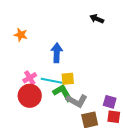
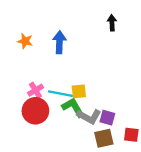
black arrow: (97, 19) -> (112, 23), turned 64
blue arrow: (57, 53) -> (59, 42), moved
purple square: (110, 102) -> (107, 118), moved

